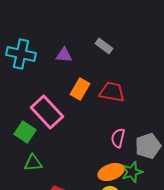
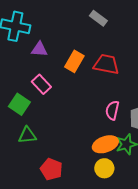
purple triangle: (64, 55) -> (39, 49), moved
pink rectangle: (47, 112) -> (41, 84), size x0.6

